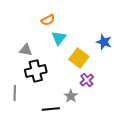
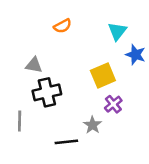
cyan triangle: (59, 38) -> (117, 31), moved
yellow square: (79, 58) -> (103, 75), turned 30

